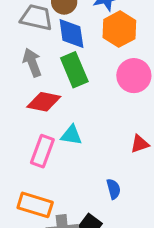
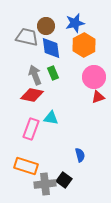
gray arrow: (32, 63) -> (35, 75), moved
green rectangle: (74, 70) -> (53, 73), size x0.6
red triangle: (140, 144) -> (98, 97), moved

